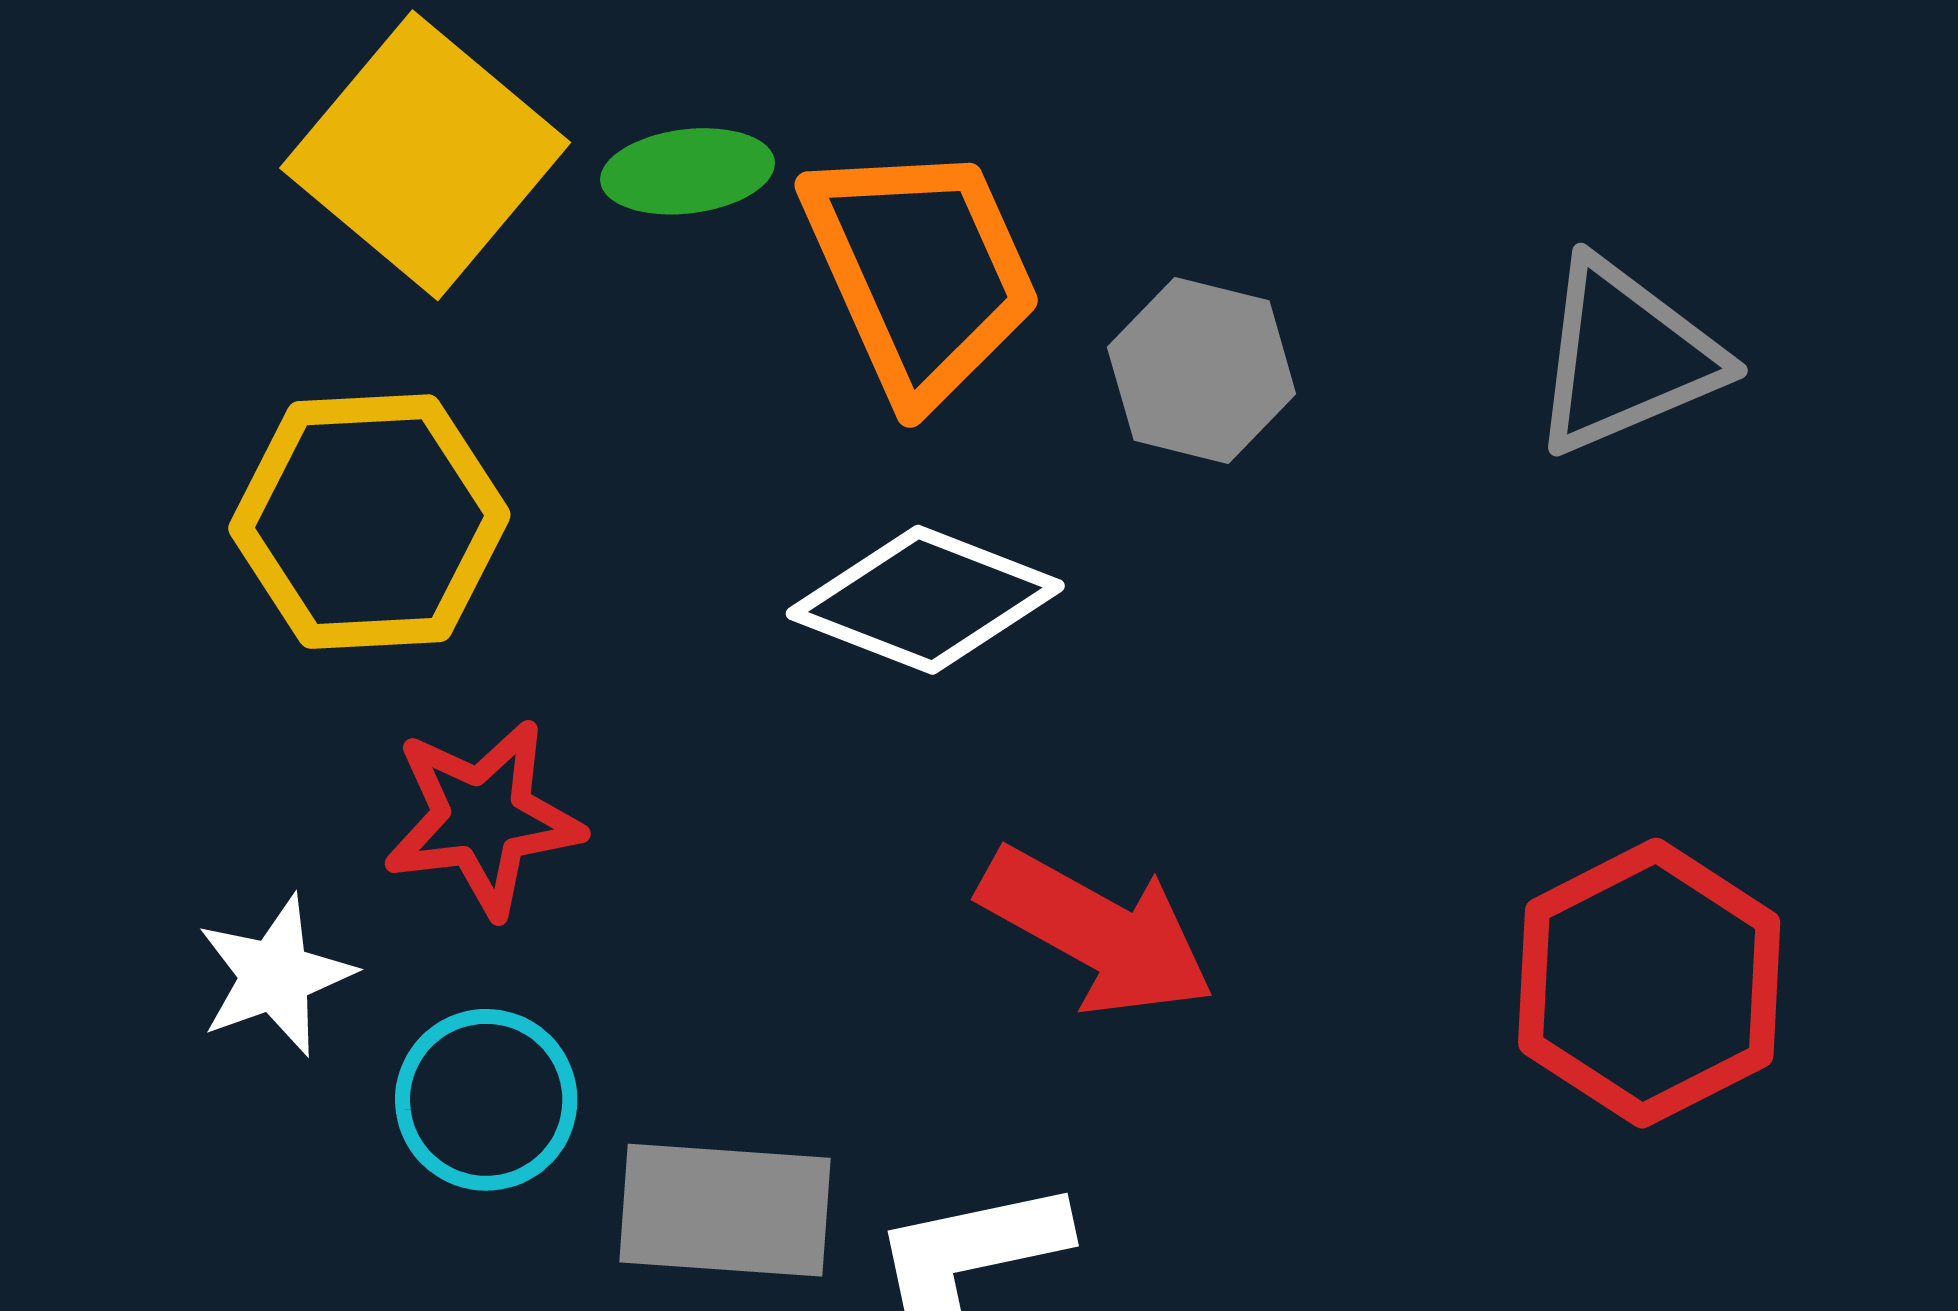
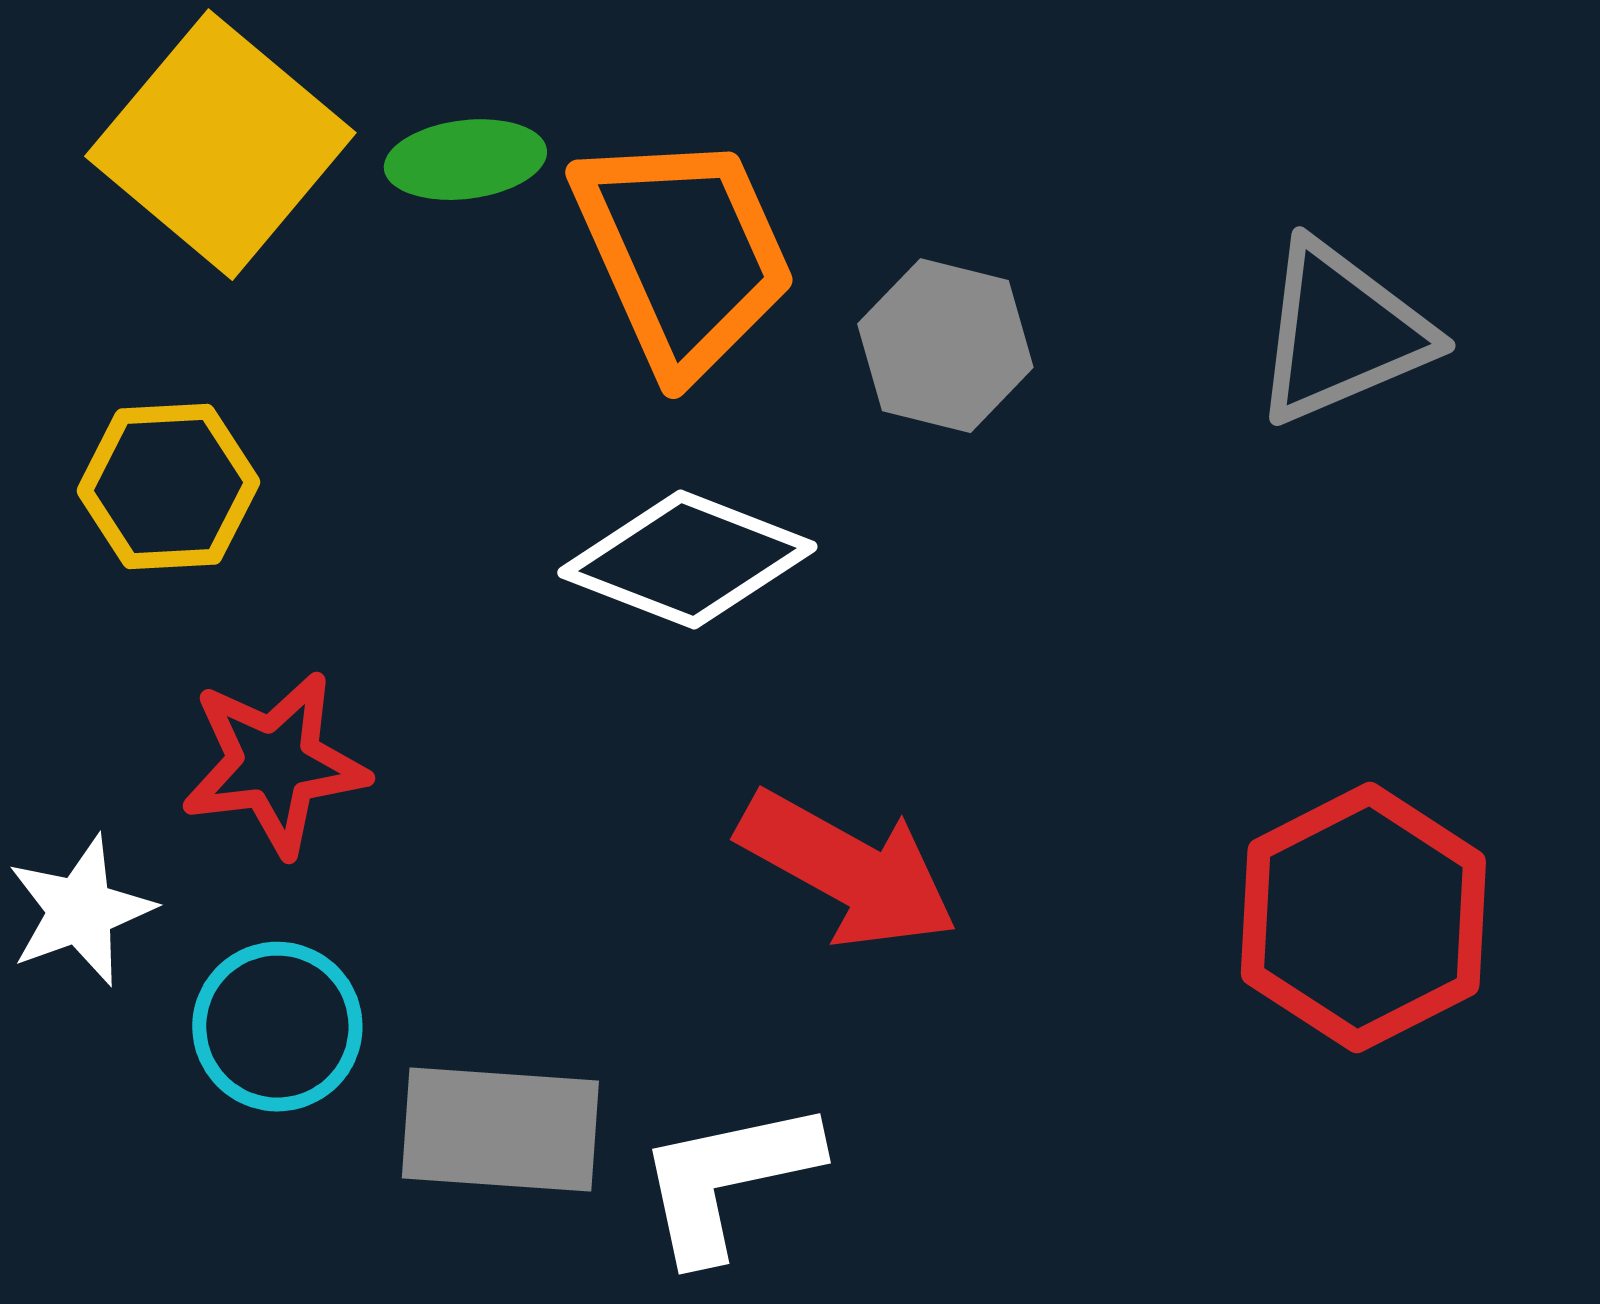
yellow hexagon: (369, 522) -> (168, 487), size x0.7

